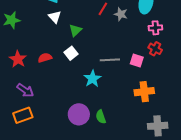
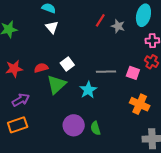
green triangle: (75, 30) -> (56, 85), moved, size x1.5
red star: (18, 59) -> (14, 69), turned 30
purple arrow: (25, 90) -> (21, 100), turned -66
orange cross: (144, 92) -> (140, 104), turned 30

